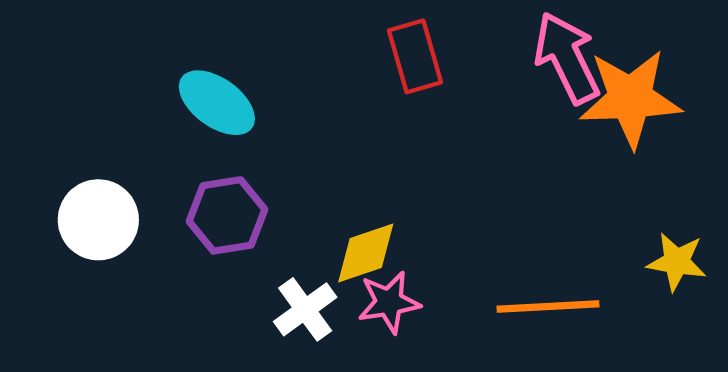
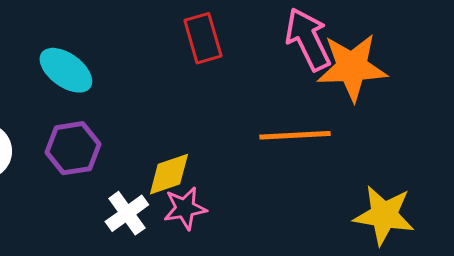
yellow star: (677, 262) -> (384, 215), moved, size x1.5
orange line: (548, 307) -> (295, 135), moved

